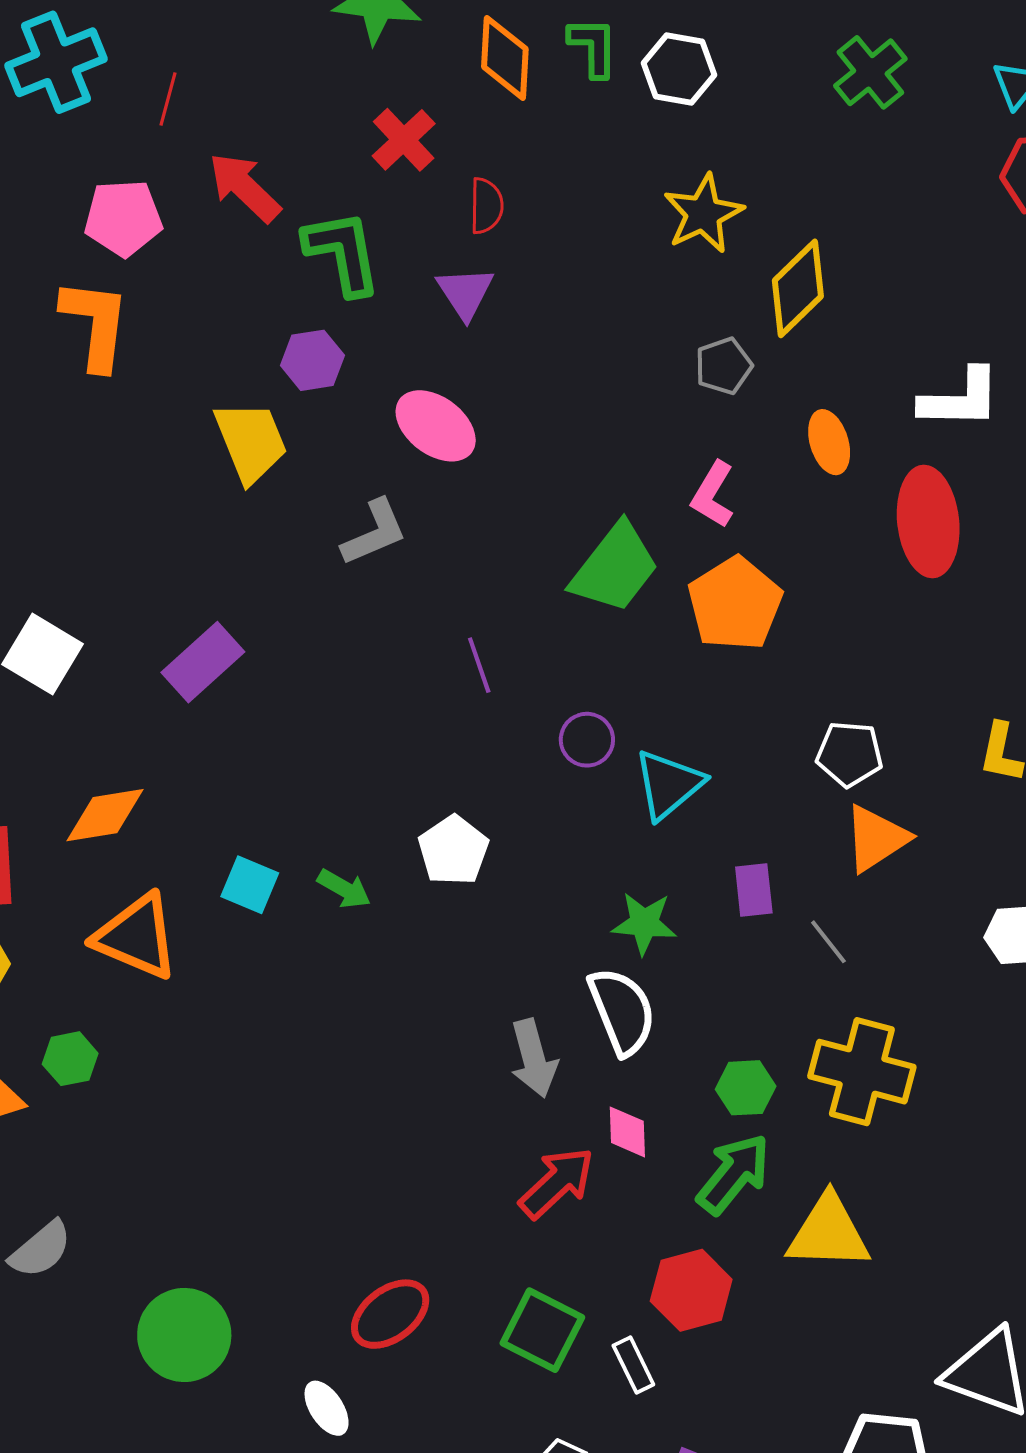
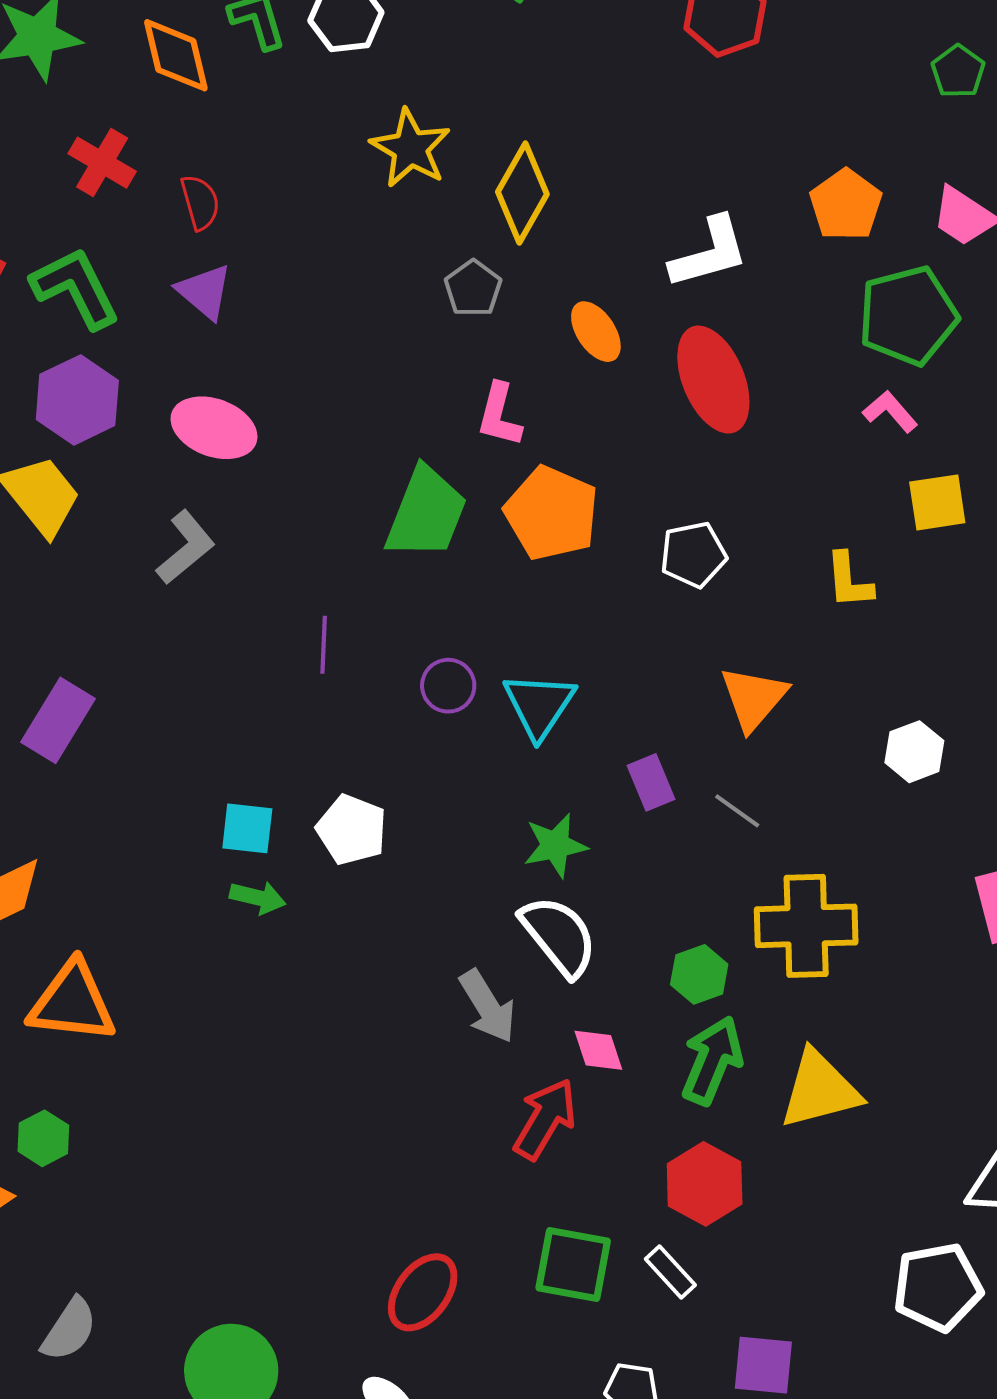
purple hexagon: (312, 360) -> (77, 400), size x1.4
purple line: (479, 665) -> (324, 645), turned 38
white pentagon: (849, 754) -> (693, 555), moved
cyan square: (250, 885) -> (247, 828), moved

